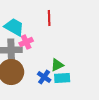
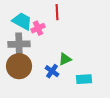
pink cross: (26, 42) -> (38, 28), moved
cyan rectangle: (62, 78) -> (84, 79), moved

